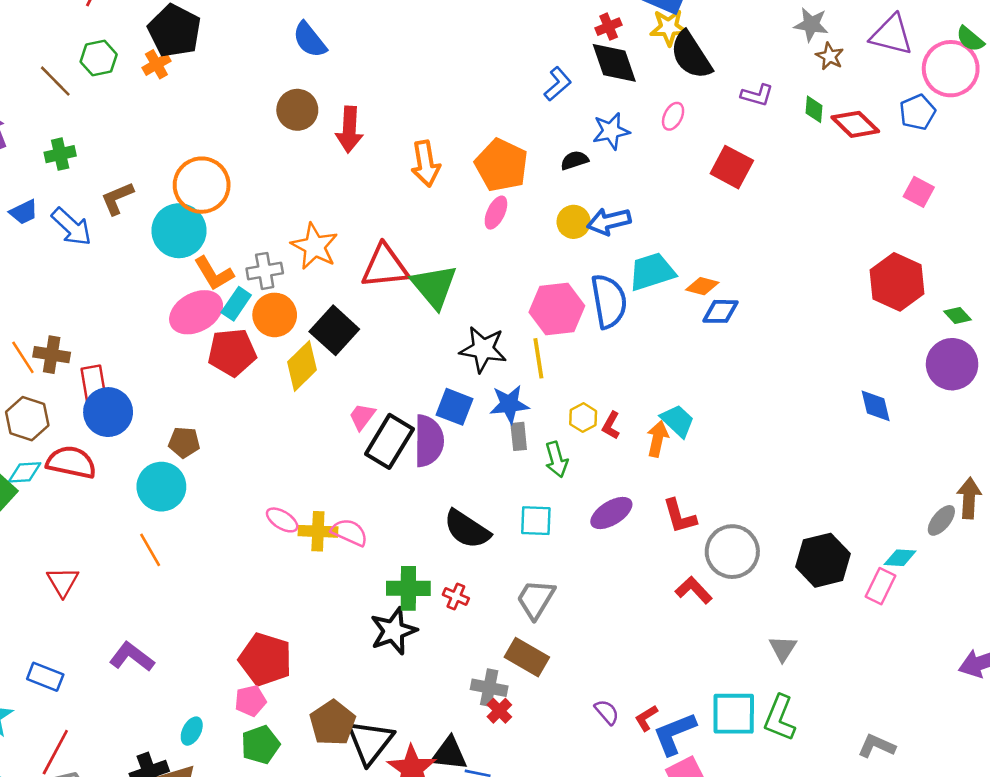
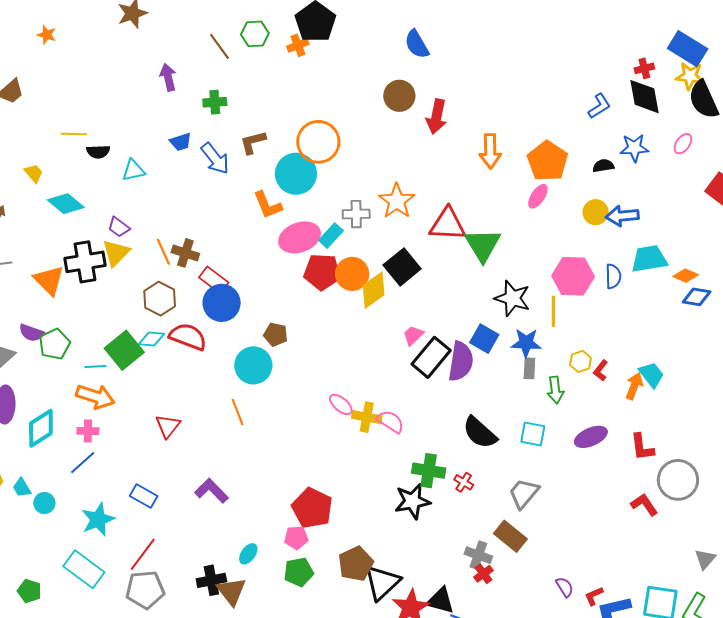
orange L-shape: (214, 273) -> (268, 205), moved
blue semicircle: (609, 301) -> (613, 276), size x0.6
orange circle: (275, 315) -> (352, 274), moved
red rectangle: (94, 384) -> (214, 280), turned -52

